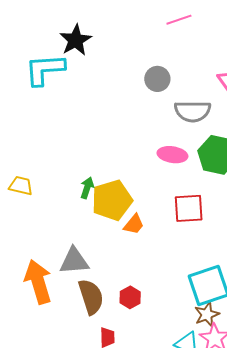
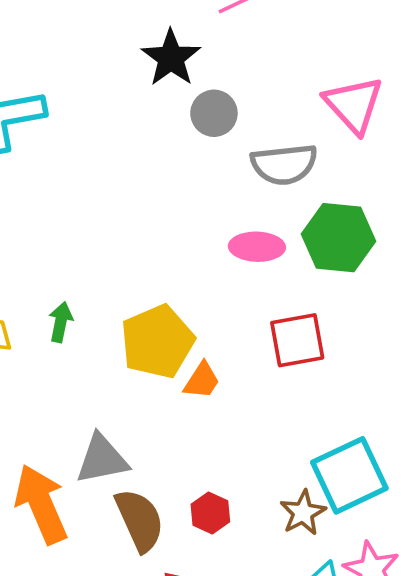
black star: (76, 40) -> (171, 58), moved
green arrow: (87, 188) -> (61, 322), moved
brown star: (207, 314) -> (303, 513), moved

